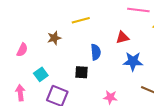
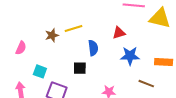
yellow line: (81, 20) -> (73, 28), moved
cyan square: (41, 74) -> (40, 71), turned -32

